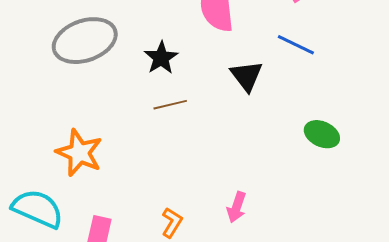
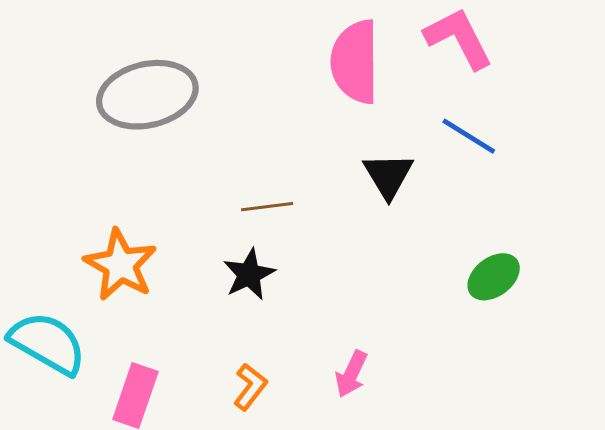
black star: (161, 58) -> (249, 274), moved
green ellipse: (322, 134) -> (494, 277), turned -68

